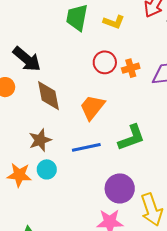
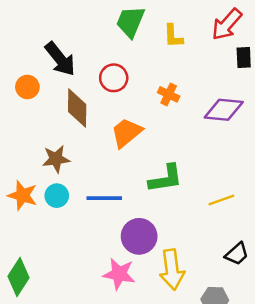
yellow L-shape: (114, 22) -> (173, 36), turned 55
red circle: (105, 62) -> (114, 78), moved
orange cross: (131, 68) -> (169, 94), moved, turned 30
blue line: (86, 147) -> (104, 198), moved

